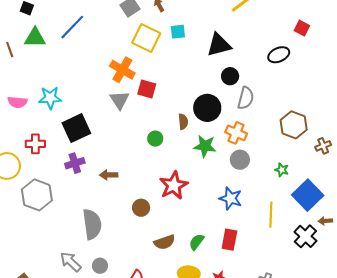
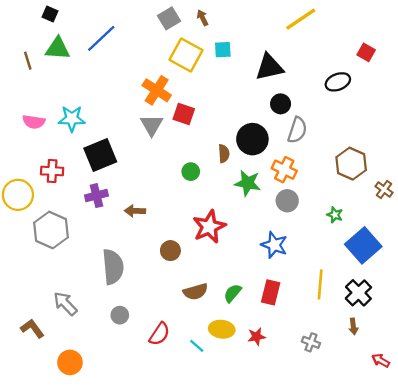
brown cross: (323, 146) -> (384, 189), turned -35
yellow line: (271, 215) -> (320, 284), moved
brown arrow: (325, 221) -> (353, 326), moved, turned -96
gray arrow: (71, 262) -> (65, 304), moved

